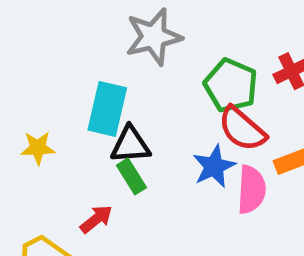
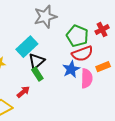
cyan rectangle: (107, 109) -> (27, 47), turned 35
red semicircle: (242, 129) -> (82, 54), turned -60
black triangle: (130, 145) -> (37, 61), turned -36

